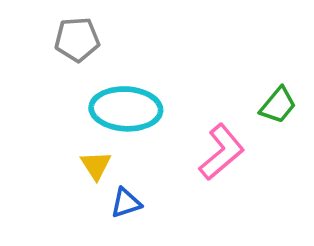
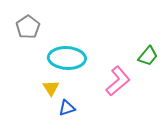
gray pentagon: (77, 39) -> (28, 27), moved, turned -30

